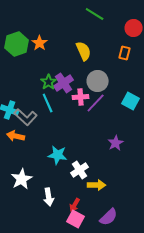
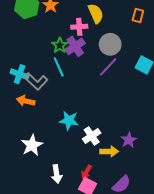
pink cross: (81, 97) -> (79, 27), moved
purple star: (116, 143) -> (129, 140), moved
white arrow: (49, 197) -> (57, 174), moved

